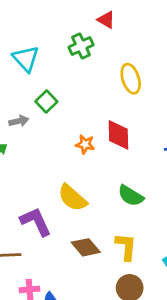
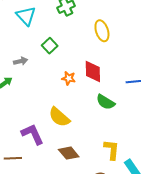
green square: (46, 101) -> (50, 46), moved
green semicircle: (131, 196) -> (106, 102), moved
yellow L-shape: (126, 247) -> (112, 150), moved

